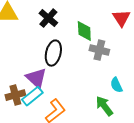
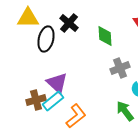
gray cross: (99, 50) -> (120, 68), moved, turned -36
black ellipse: (53, 53) -> (46, 39), moved

